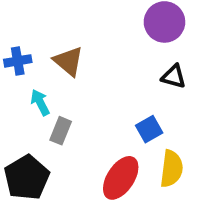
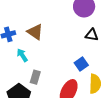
gray rectangle: (61, 131) -> (35, 77), moved

